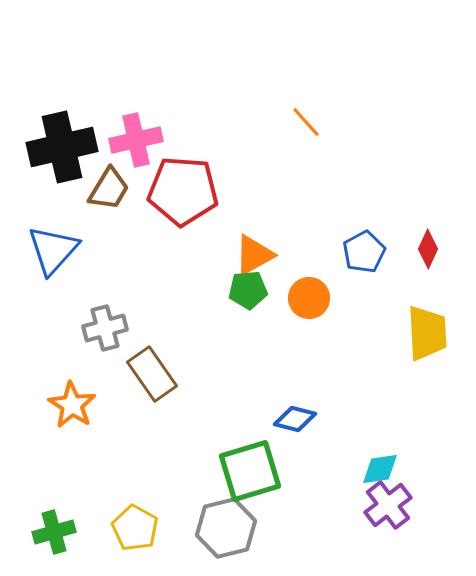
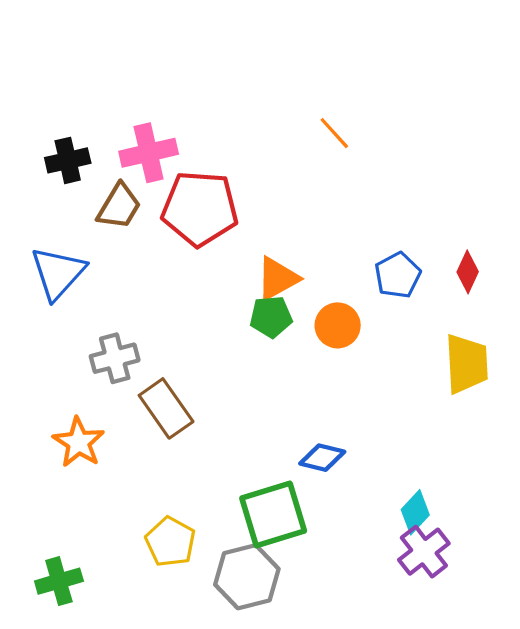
black cross: (62, 147) -> (68, 160), size x0.6
cyan diamond: (380, 469) -> (415, 512), turned -39
yellow pentagon: (135, 528) -> (170, 542), moved

